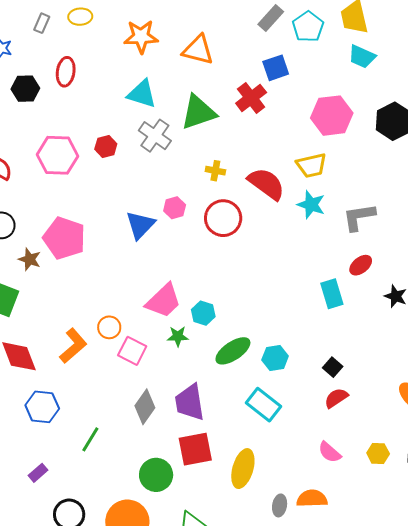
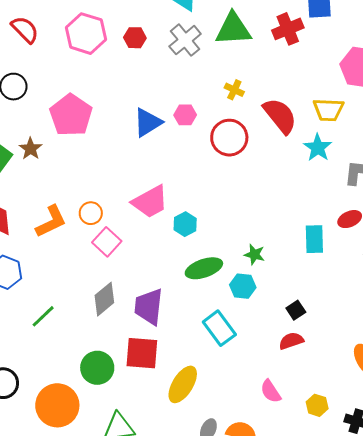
brown star: (30, 259) -> (31, 149), moved
green star: (178, 336) -> (254, 255), moved

